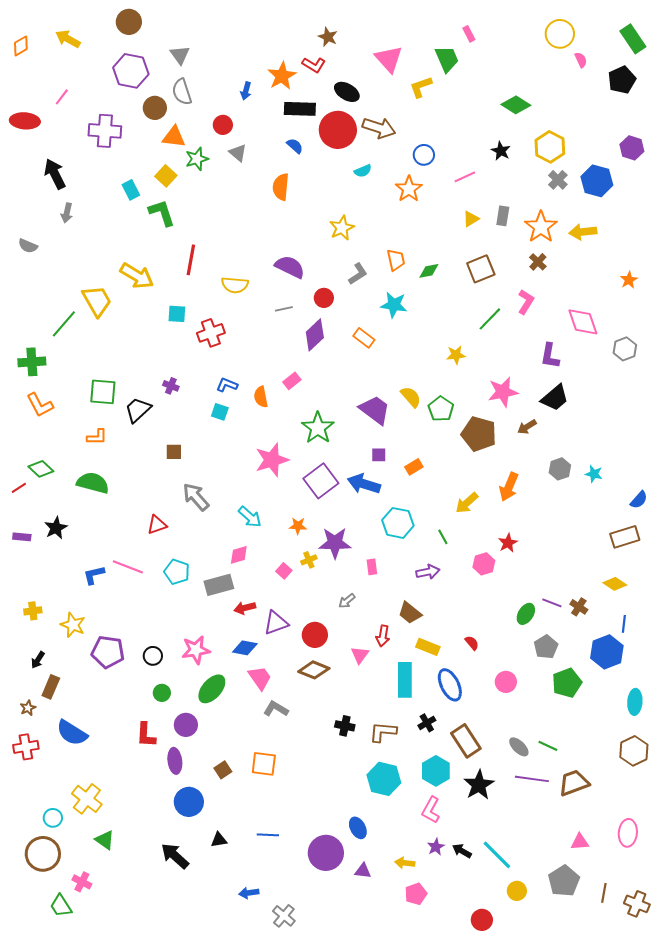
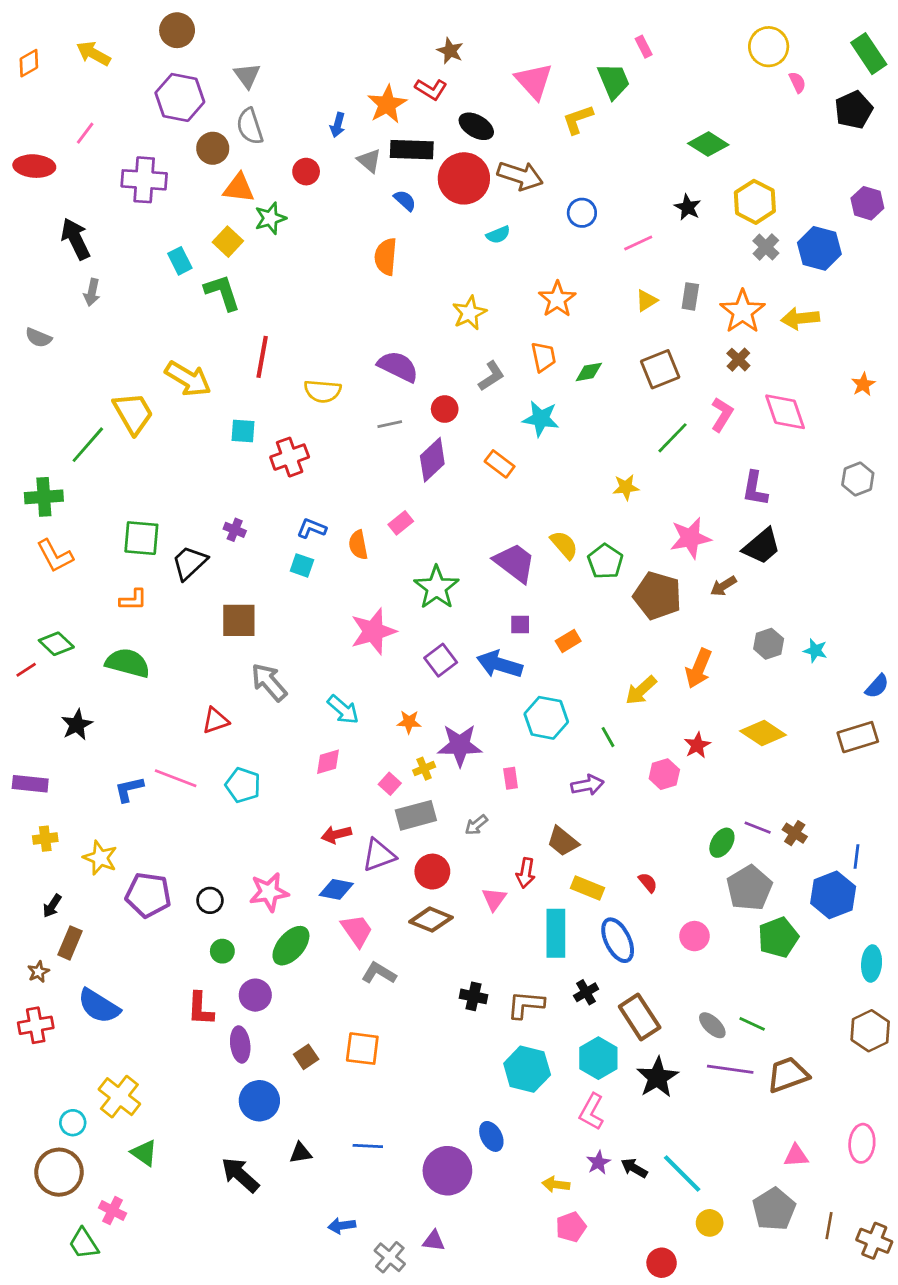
gray triangle: (238, 153) -> (369, 161), moved
orange star: (409, 189) -> (557, 299), moved
pink diamond: (583, 322) -> (785, 412), moved
brown square: (174, 452) -> (239, 620), size x1.6
purple square: (321, 481) -> (441, 660), size x0.7
purple rectangle: (22, 537) -> (30, 784), moved, size x1.4
yellow diamond: (615, 584) -> (763, 733), moved, size x1.4
gray rectangle: (219, 585) -> (416, 815), moved
gray pentagon: (546, 647) -> (749, 888), size x1.4
purple triangle: (363, 871) -> (434, 1241), moved

